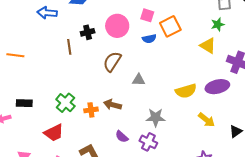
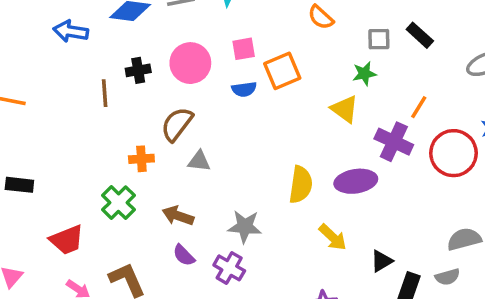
pink square: (147, 15) -> (244, 49), turned -32
gray triangle: (139, 80) -> (199, 161), moved
yellow semicircle: (186, 91) -> (301, 185), turned -70
green cross: (65, 103) -> (119, 203), moved
brown arrow: (112, 105) -> (178, 216), moved
orange cross: (91, 110) -> (141, 159), moved

